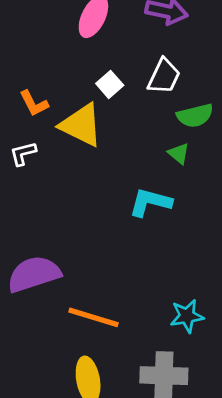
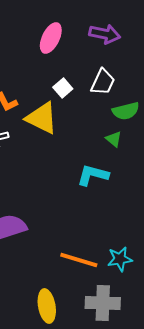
orange line: (93, 317) -> (79, 260), moved

